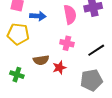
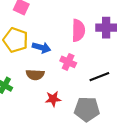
blue arrow: (38, 16) -> (42, 48), moved
red star: (59, 68) -> (53, 99), moved

